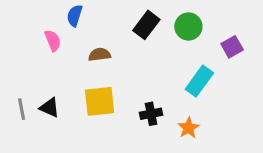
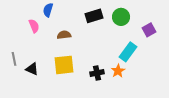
black rectangle: (146, 25) -> (94, 16), turned 36
gray line: (22, 109) -> (14, 59), moved
orange star: (188, 128) -> (118, 71), moved

